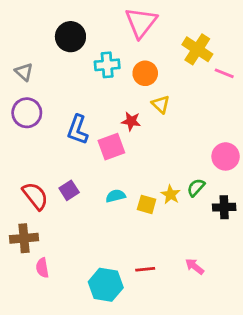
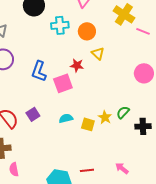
pink circle: (226, 156) -> (144, 73), moved

